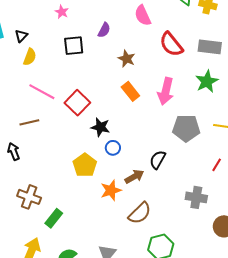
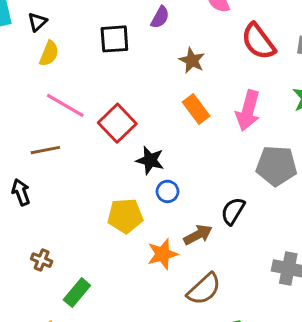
yellow pentagon: (85, 165) -> (125, 216), turned 30
brown cross: (29, 197) -> (42, 260), size x0.6

